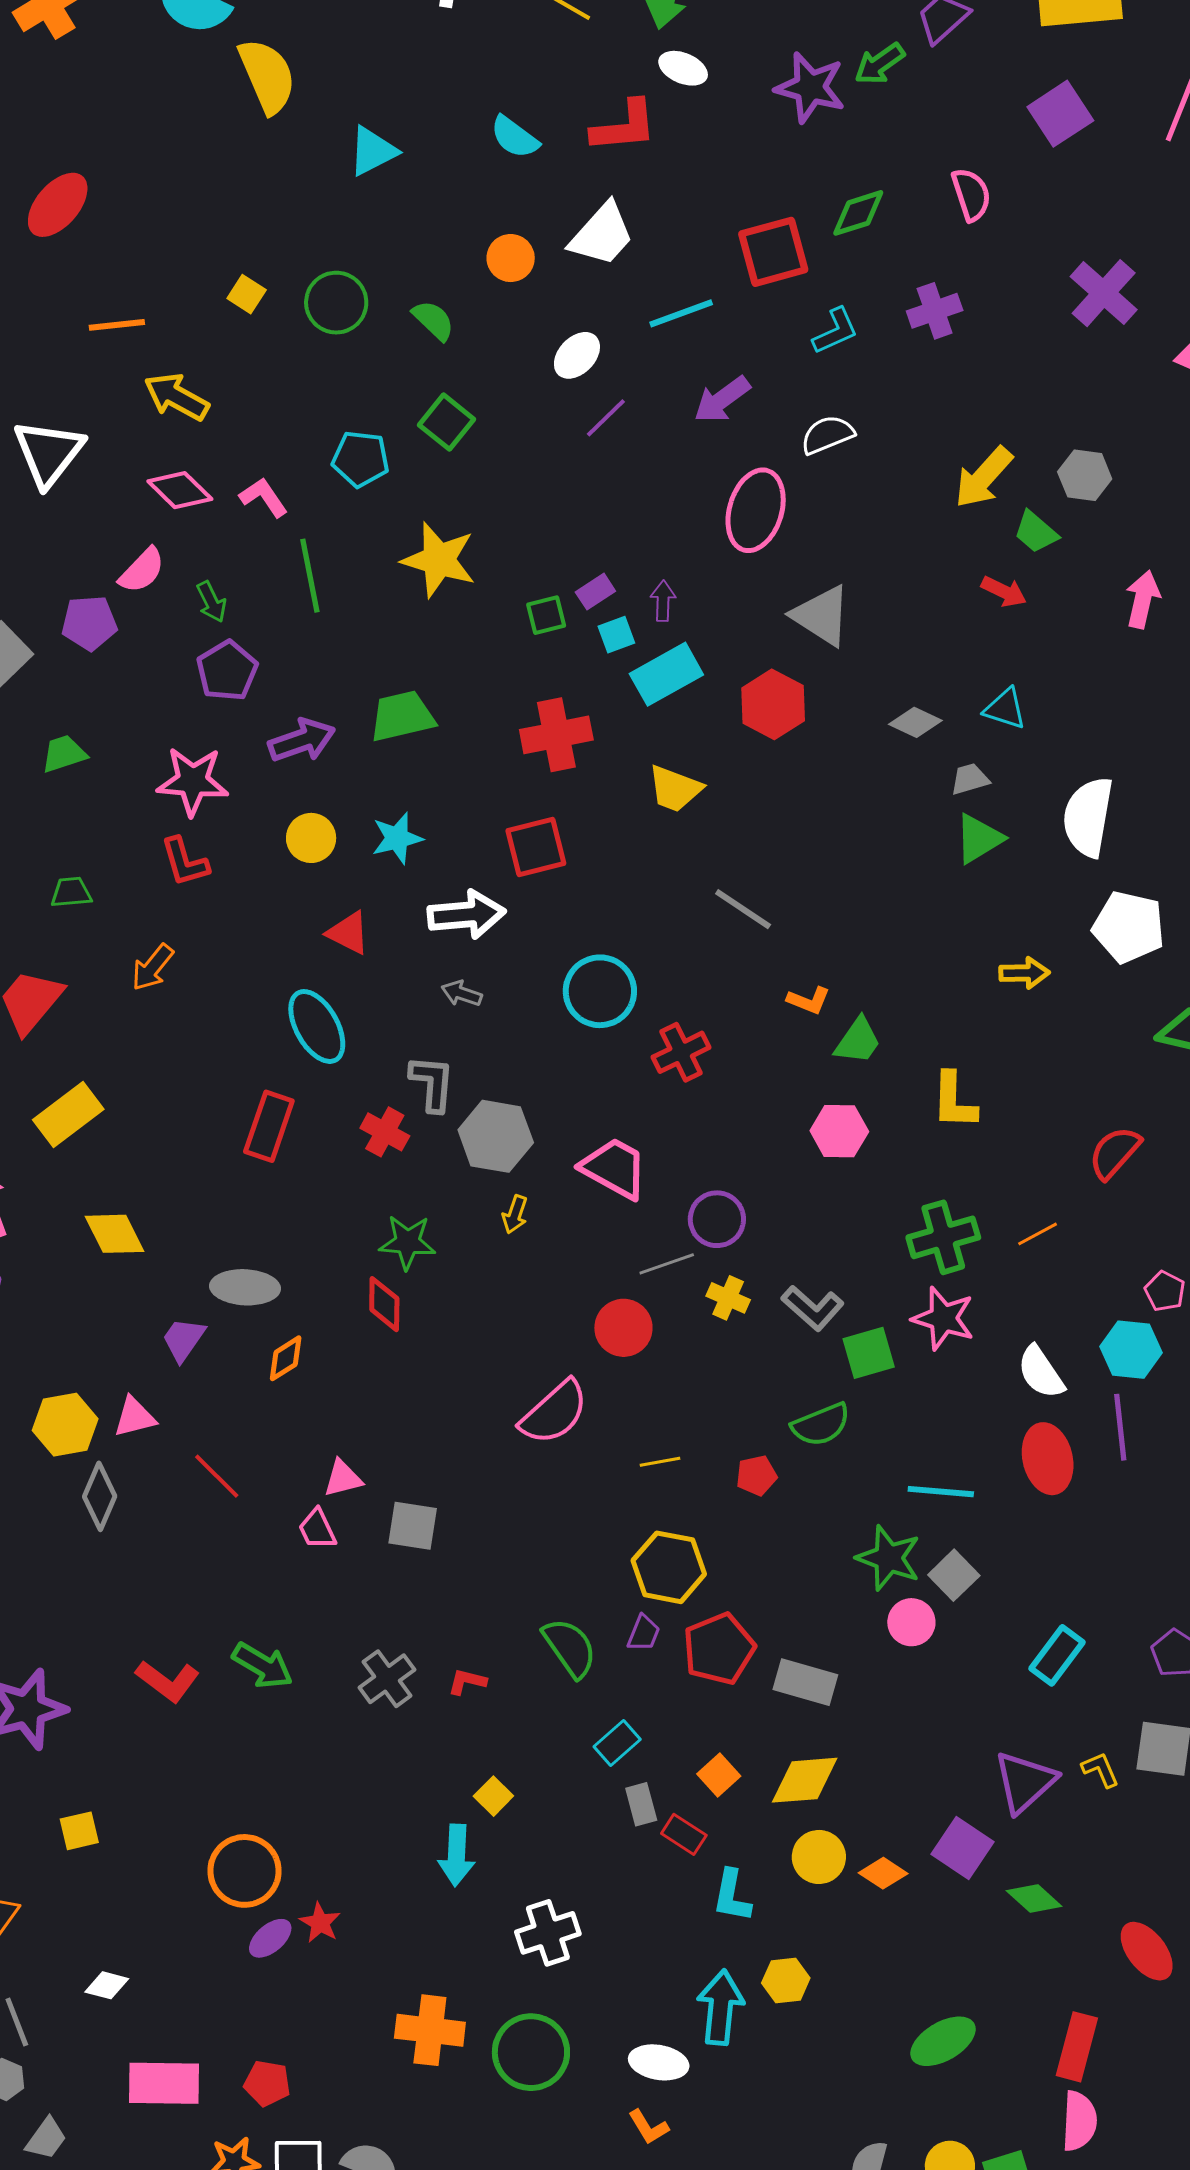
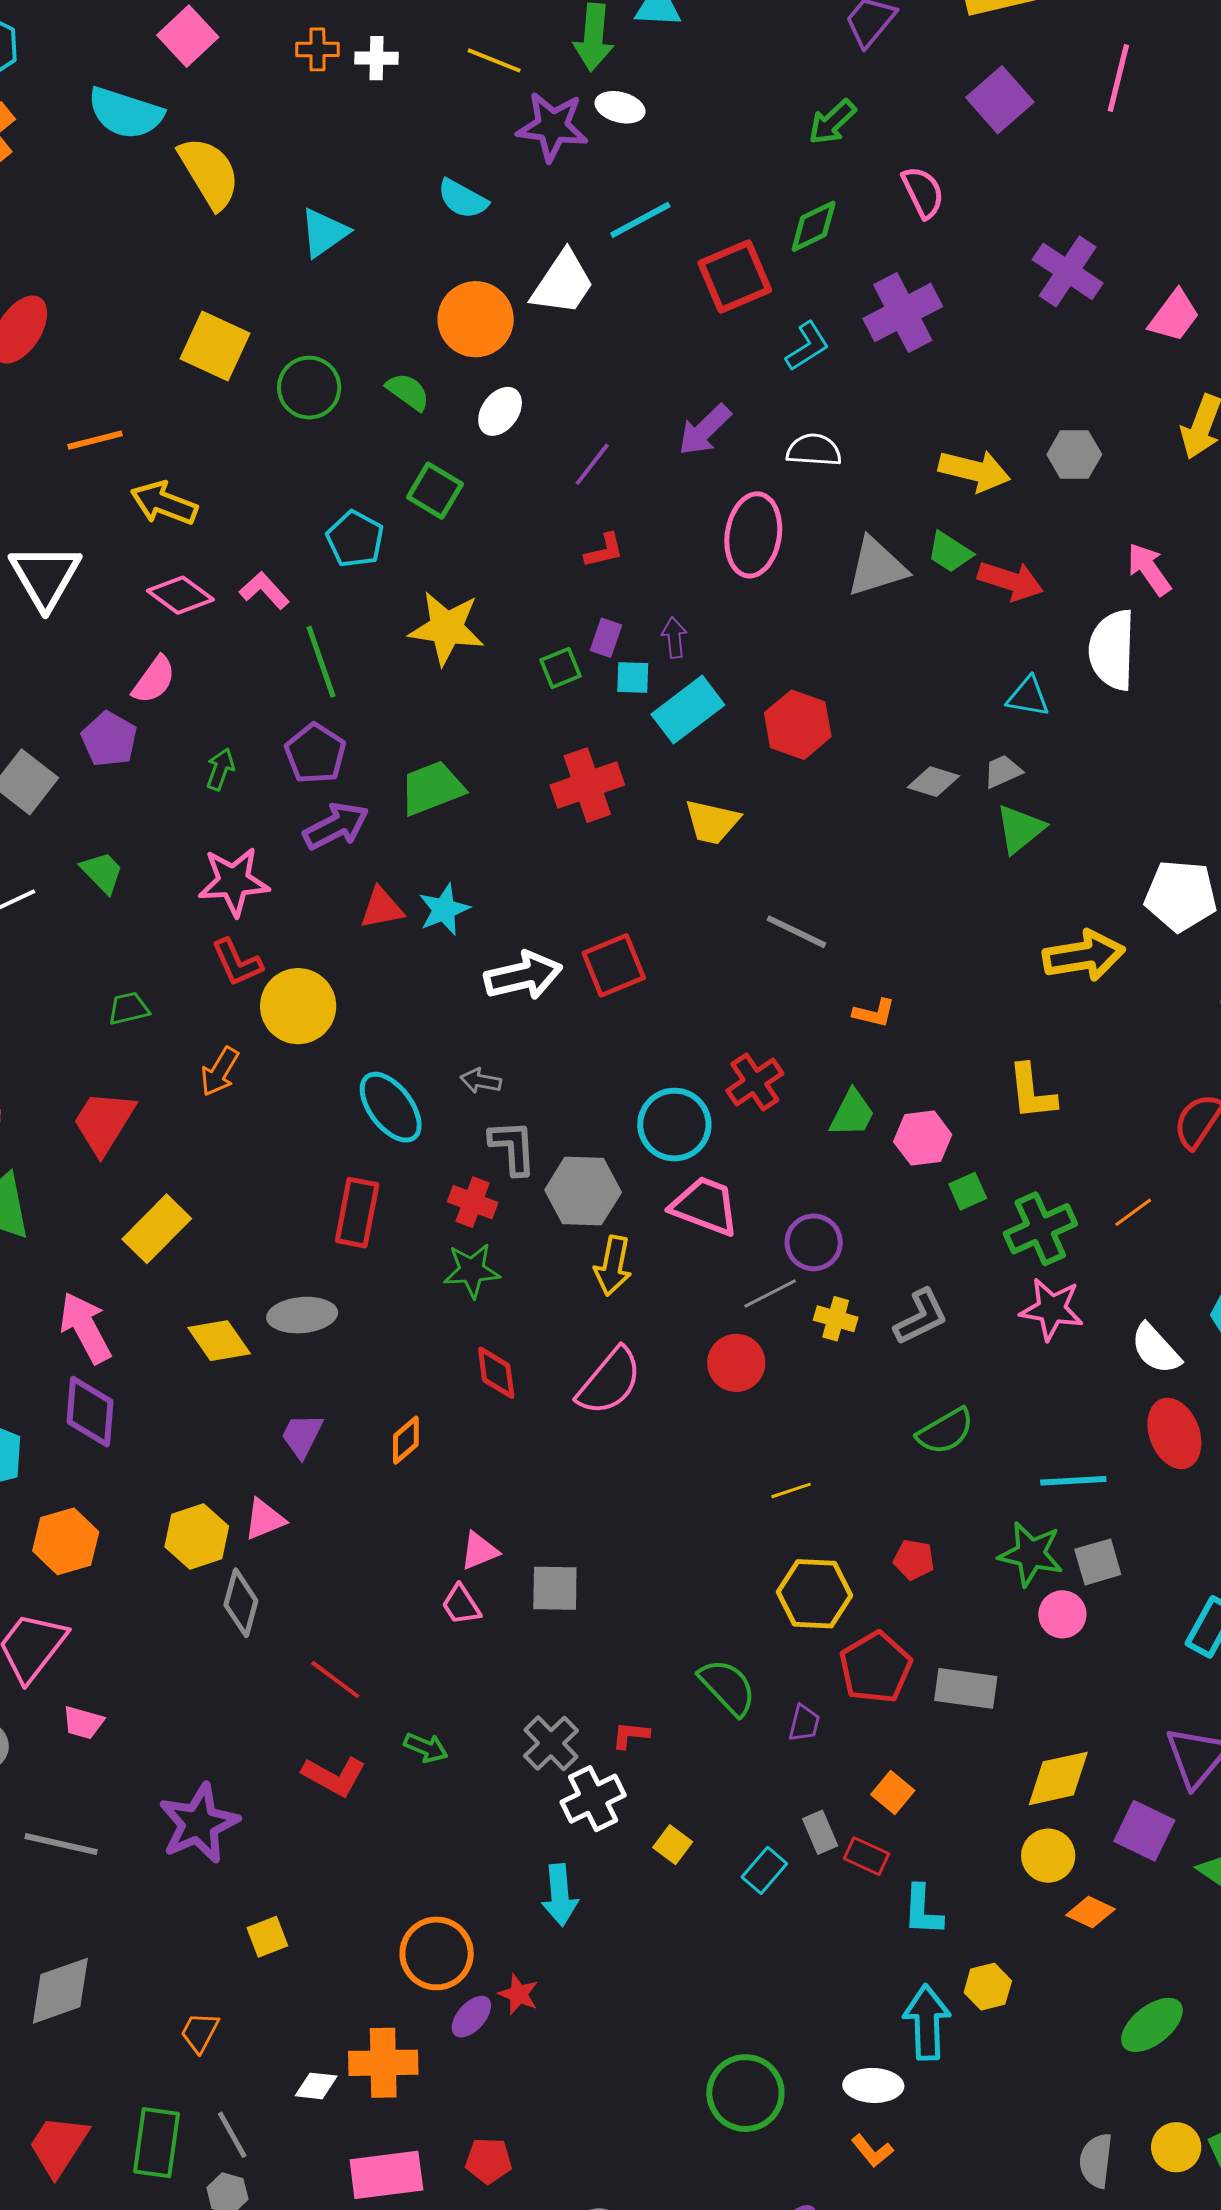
green arrow: (880, 64) -> (832, 122), moved
purple star: (810, 87) -> (552, 126), moved
red L-shape: (624, 126) -> (604, 551), moved, size x0.6
orange circle: (511, 258) -> (476, 319), size x1.6
yellow square: (247, 294) -> (215, 346), moved, size x1.8
purple cross: (935, 311) -> (903, 312), size x1.4
cyan line: (681, 313) -> (640, 220), moved
white ellipse: (577, 355) -> (500, 411), moved
white semicircle: (827, 435) -> (814, 450), turned 34
cyan pentagon: (361, 459) -> (355, 539), turned 30
yellow arrow: (983, 477) -> (974, 471), turned -110
green trapezoid: (1036, 532) -> (950, 552), moved
purple rectangle: (595, 592) -> (606, 638), turned -30
red arrow: (1004, 592) -> (1010, 581), size x1.4
pink arrow: (1143, 599) -> (1149, 569), turned -40
green arrow: (211, 602) -> (220, 769), moved, turned -126
gray triangle: (822, 616) -> (877, 567), moved, turned -42
purple pentagon: (89, 623) -> (109, 739), turned -30
cyan square: (616, 635) -> (633, 677), turned 30
purple pentagon: (227, 671) -> (315, 754), moved
gray diamond: (915, 722) -> (933, 782), moved
green trapezoid: (64, 754) -> (102, 872), turned 72
white semicircle: (1088, 817) -> (1112, 650), moved
yellow circle: (311, 838) -> (298, 1006), moved, size x1.5
red square: (536, 847) -> (614, 965), moved
red triangle: (348, 933) -> (382, 908), moved, turned -30
yellow arrow: (1024, 973) -> (1084, 956), size x1.6
cyan circle: (600, 991) -> (674, 1125), moved
gray arrow: (462, 994) -> (481, 1081), moved
green trapezoid: (858, 1041) -> (852, 1113), moved
yellow arrow: (515, 1214) -> (613, 1266), size x1.5
green star: (407, 1242) -> (472, 1270), moved
gray ellipse: (245, 1287) -> (302, 1315), moved
gray L-shape: (813, 1308) -> (921, 1317), turned -60
green square: (869, 1353) -> (968, 1191), moved, size x0.7
pink semicircle: (554, 1413) -> (609, 1381), moved
red pentagon: (756, 1475) -> (914, 1560), moved, turned 30
red line: (217, 1476) -> (335, 1680), moved
gray square: (954, 1575) -> (1098, 1562), turned 36
purple trapezoid: (644, 1633) -> (804, 1723), moved
green arrow: (263, 1666) -> (426, 1748), size x0.7
cyan rectangle: (617, 1743) -> (764, 1870), moved
yellow diamond: (805, 1780) -> (1058, 1778), moved
cyan arrow: (457, 1855) -> (560, 1895), moved
yellow circle: (819, 1857) -> (1048, 1856), moved
orange diamond: (883, 1873) -> (1090, 1912), moved
white cross: (548, 1933) -> (593, 1799), moved
orange cross: (430, 2030) -> (383, 2063), moved

